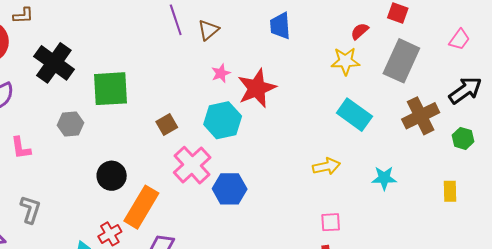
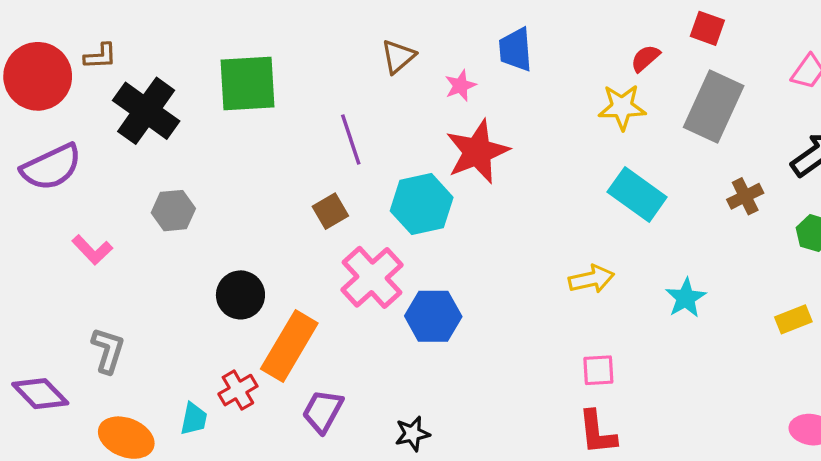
brown L-shape: (23, 16) -> (100, 56), moved
purple line: (176, 20) -> (351, 140), moved
pink star: (221, 73) -> (460, 86), moved
green square: (111, 89) -> (248, 83), moved
brown cross: (421, 116) -> (745, 196), size x0.6
pink L-shape: (21, 148) -> (92, 250), turned -35
cyan star: (384, 178) -> (686, 298), turned -30
yellow rectangle: (450, 191) -> (793, 319), turned 70

